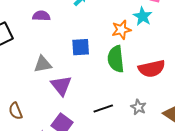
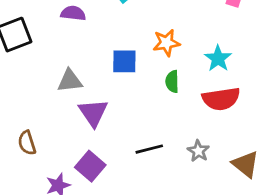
cyan star: (143, 16) -> (218, 58), moved
orange star: (121, 30) -> (166, 43), moved
green semicircle: (116, 59) -> (172, 82), size x0.6

